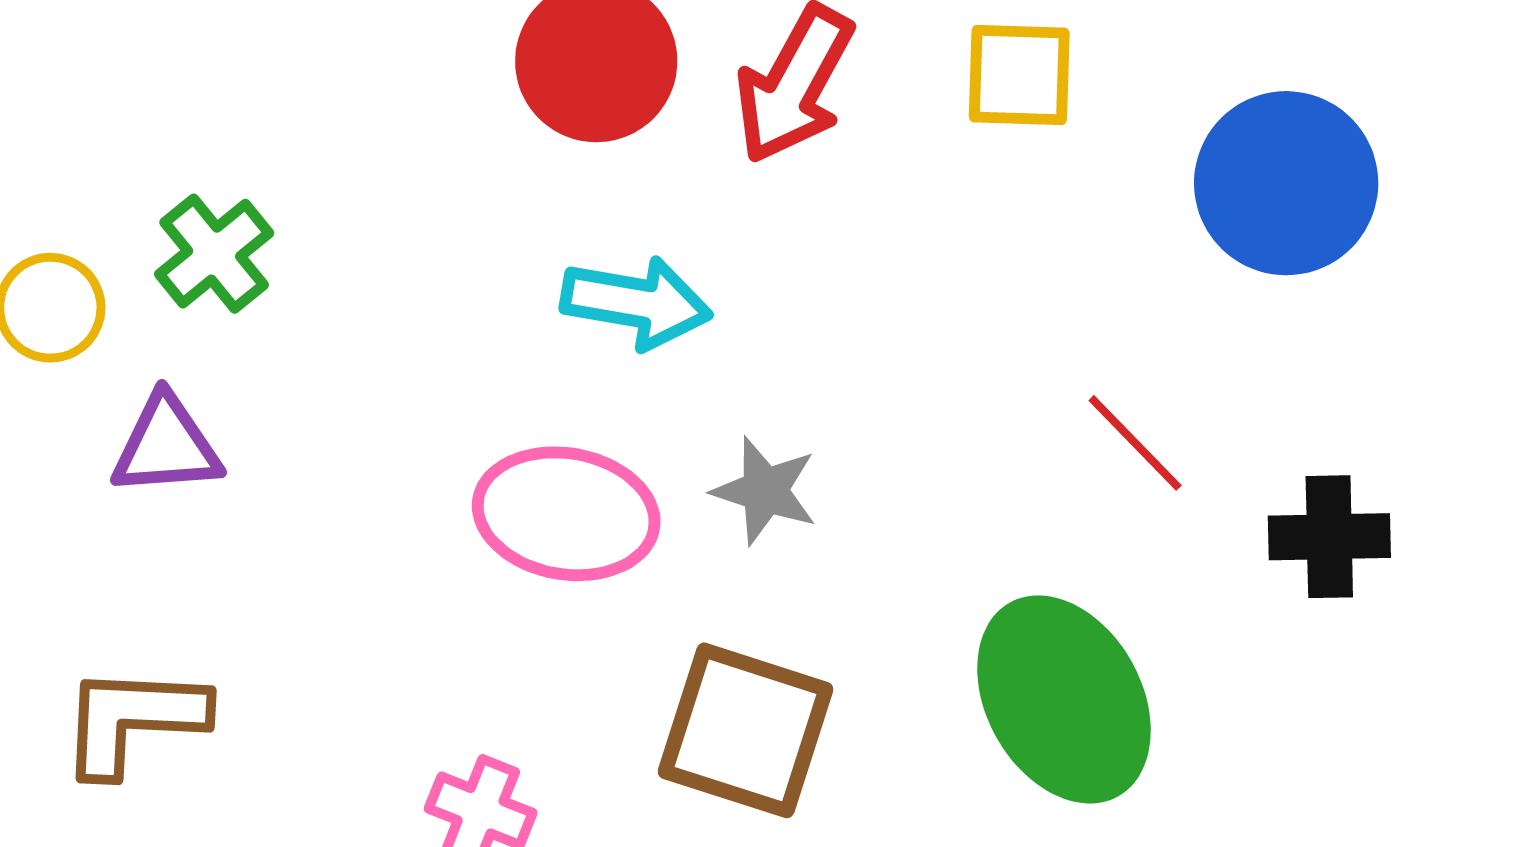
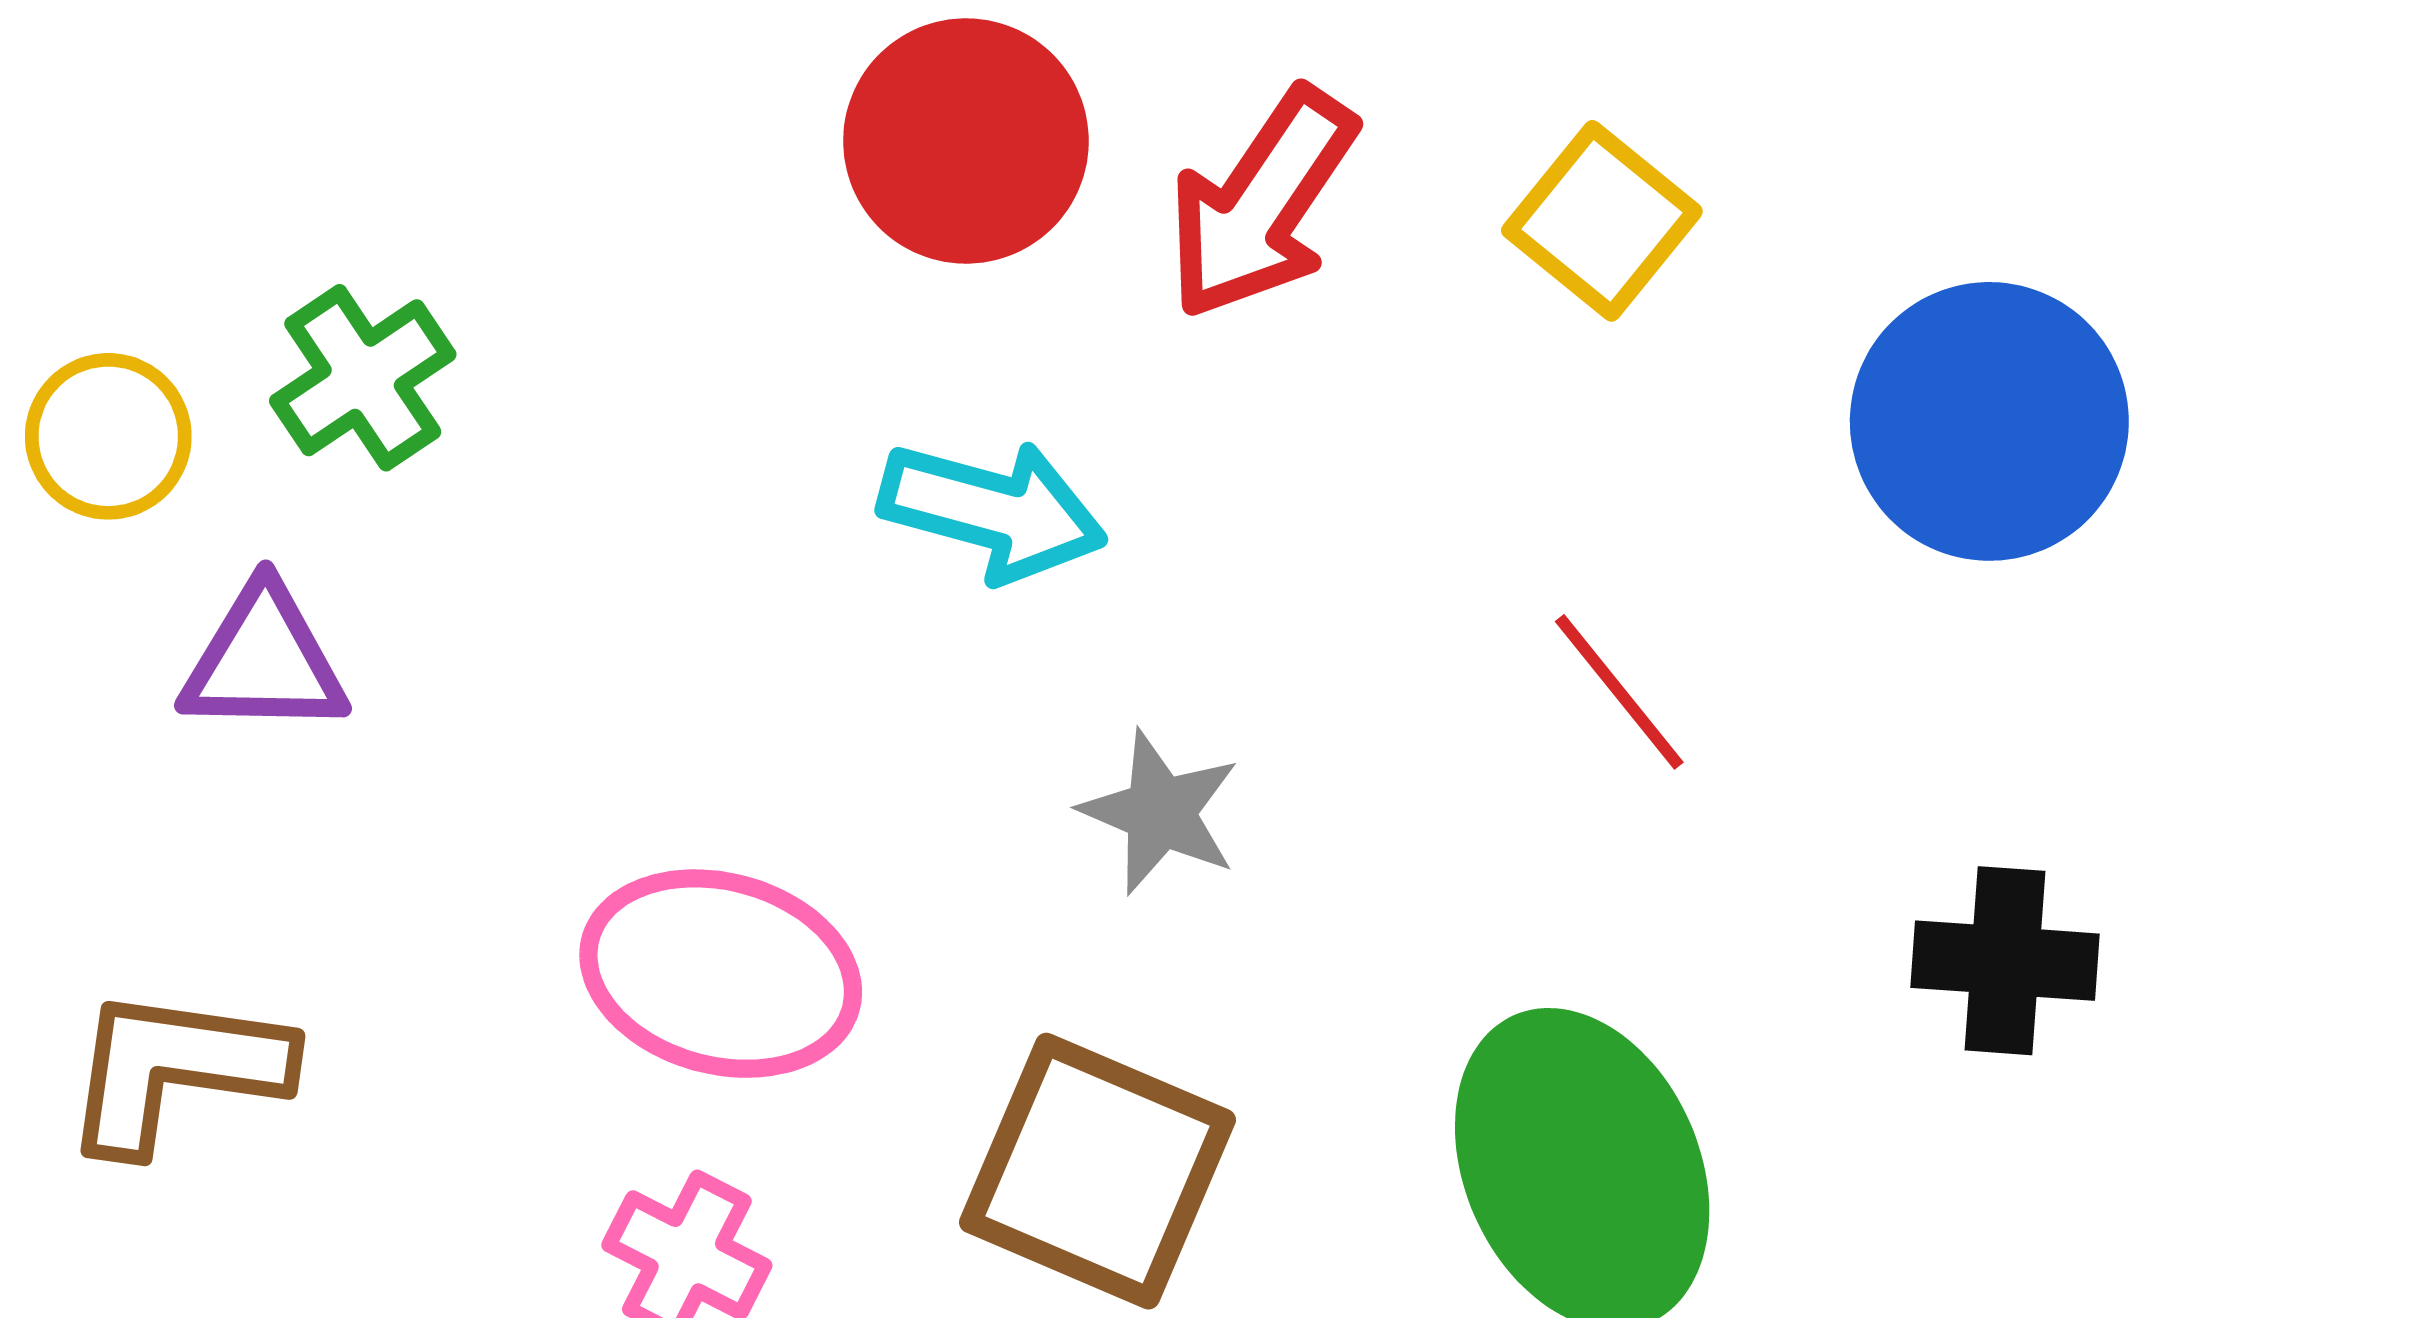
yellow square: (1019, 75) -> (1602, 221), turned 32
red line: (1135, 443) -> (1619, 692), moved
pink ellipse: (566, 514) -> (721, 974), moved

